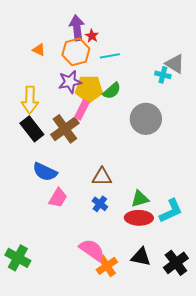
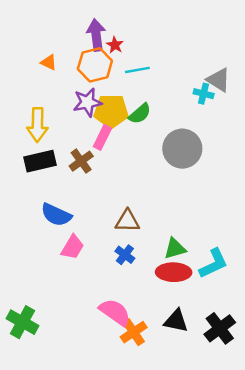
black rectangle: (32, 129) -> (40, 161), turned -65
brown cross: (65, 129) -> (81, 161), size x0.7

